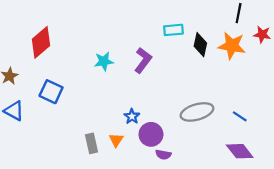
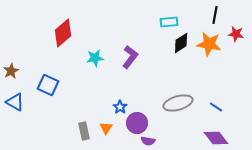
cyan rectangle: (173, 30) -> (169, 22), moved
red diamond: (41, 42) -> (63, 33), moved
black diamond: (200, 45) -> (181, 43), turned 45

